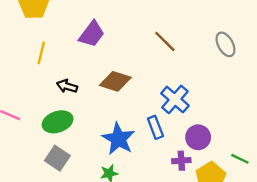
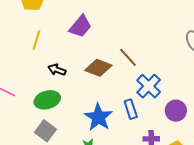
brown line: (165, 41) -> (128, 57), moved
purple circle: (198, 137) -> (176, 111), moved

